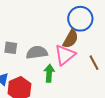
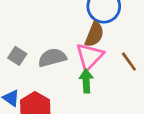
gray square: (11, 48) -> (17, 56), turned 32
green arrow: (49, 73) -> (86, 81), moved

